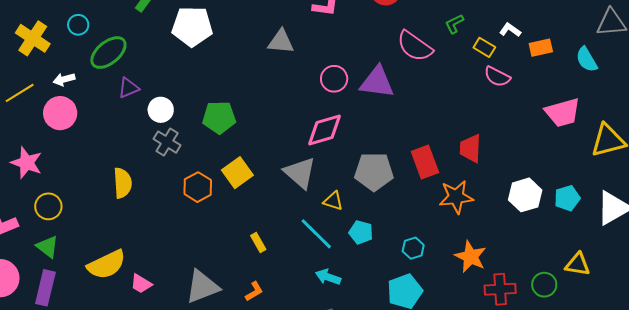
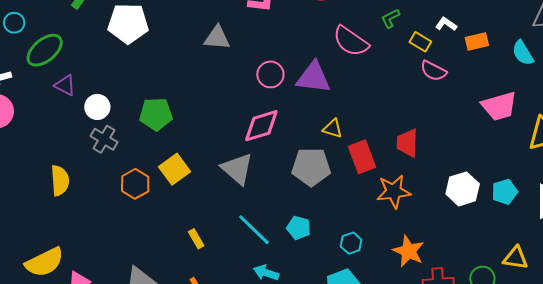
purple triangle: (129, 88) -> (65, 85), turned 50
yellow triangle: (333, 201) -> (333, 129), moved

